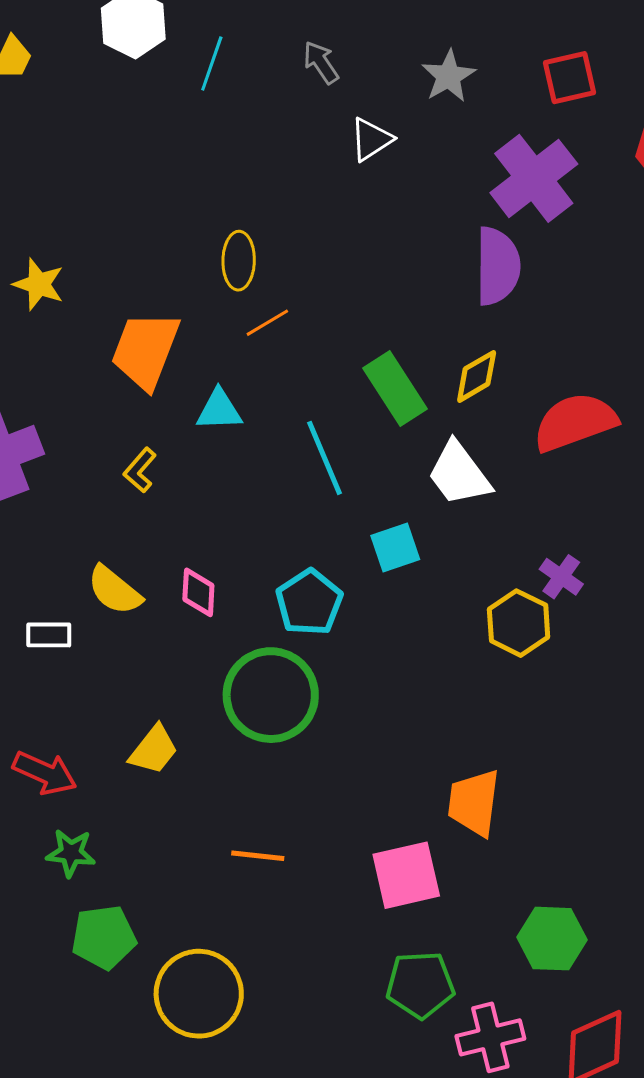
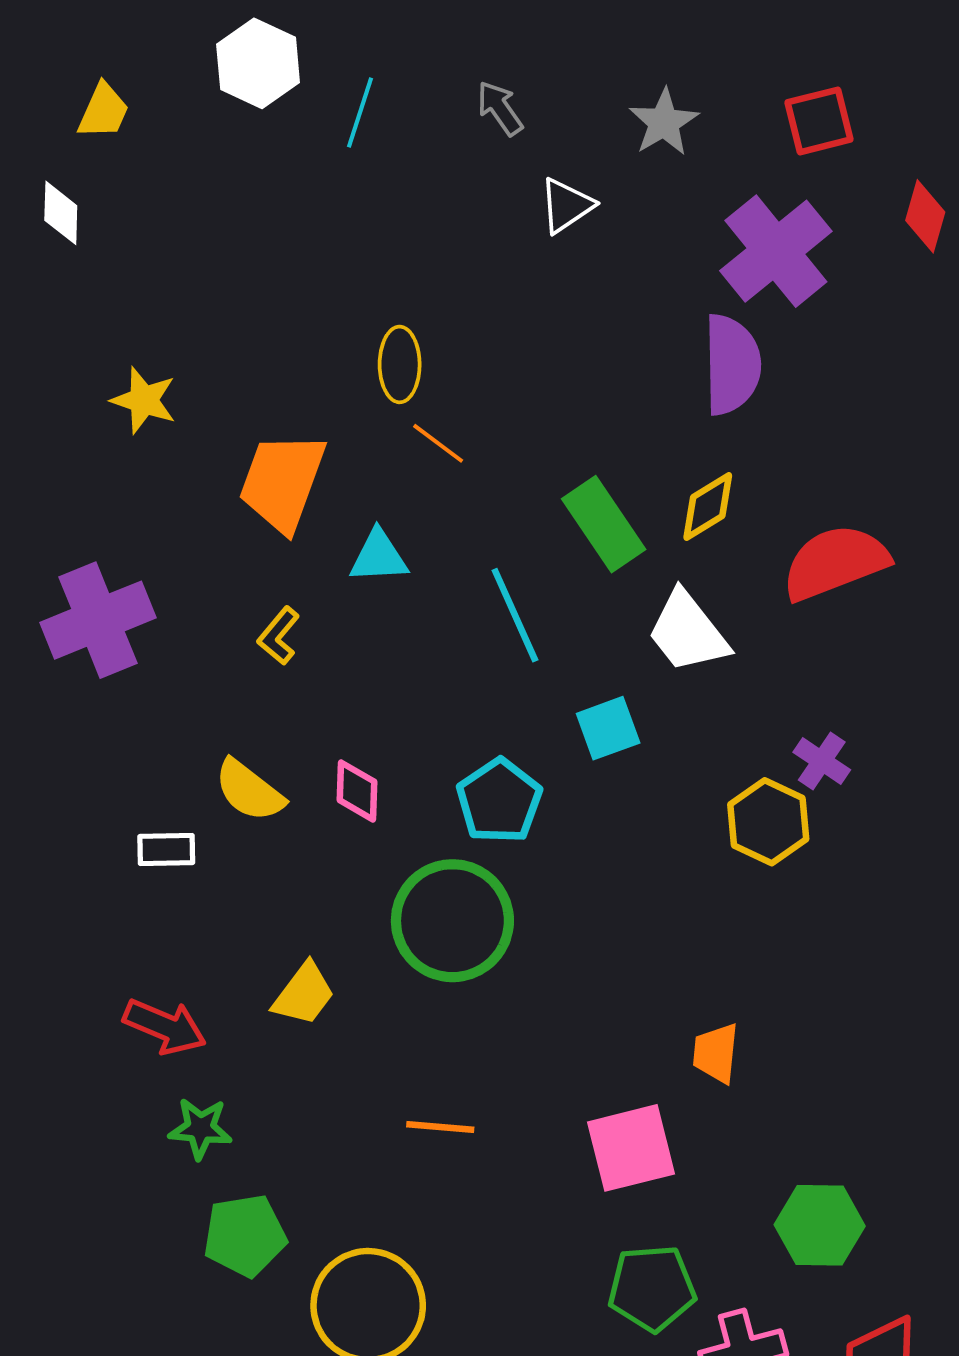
orange line: (267, 323) -> (438, 443), turned 69
orange trapezoid: (474, 803) -> (716, 1053), size x0.7

